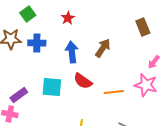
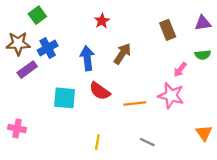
red star: (68, 18) -> (102, 21), moved
blue cross: (37, 43) -> (48, 48), turned -30
purple rectangle: (19, 95) -> (27, 70), moved

